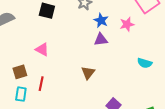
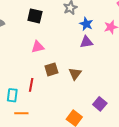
pink triangle: (42, 49) -> (38, 47), moved, turned -40
brown square: (20, 72) -> (51, 69), moved

